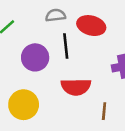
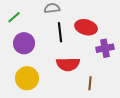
red ellipse: (91, 26) -> (86, 27), moved
purple circle: (35, 57) -> (24, 43), moved

